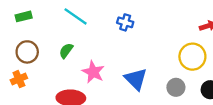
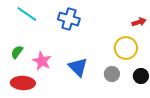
blue cross: (125, 22) -> (69, 19), size x1.5
green semicircle: (66, 51) -> (17, 52), moved

